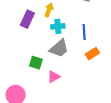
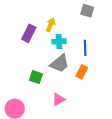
orange rectangle: (92, 54) -> (82, 72), moved, turned -32
pink triangle: (54, 77) -> (59, 99), moved

